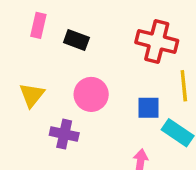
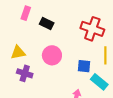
yellow triangle: (32, 95) -> (18, 52), turned 35
purple cross: (64, 134) -> (25, 73), moved

